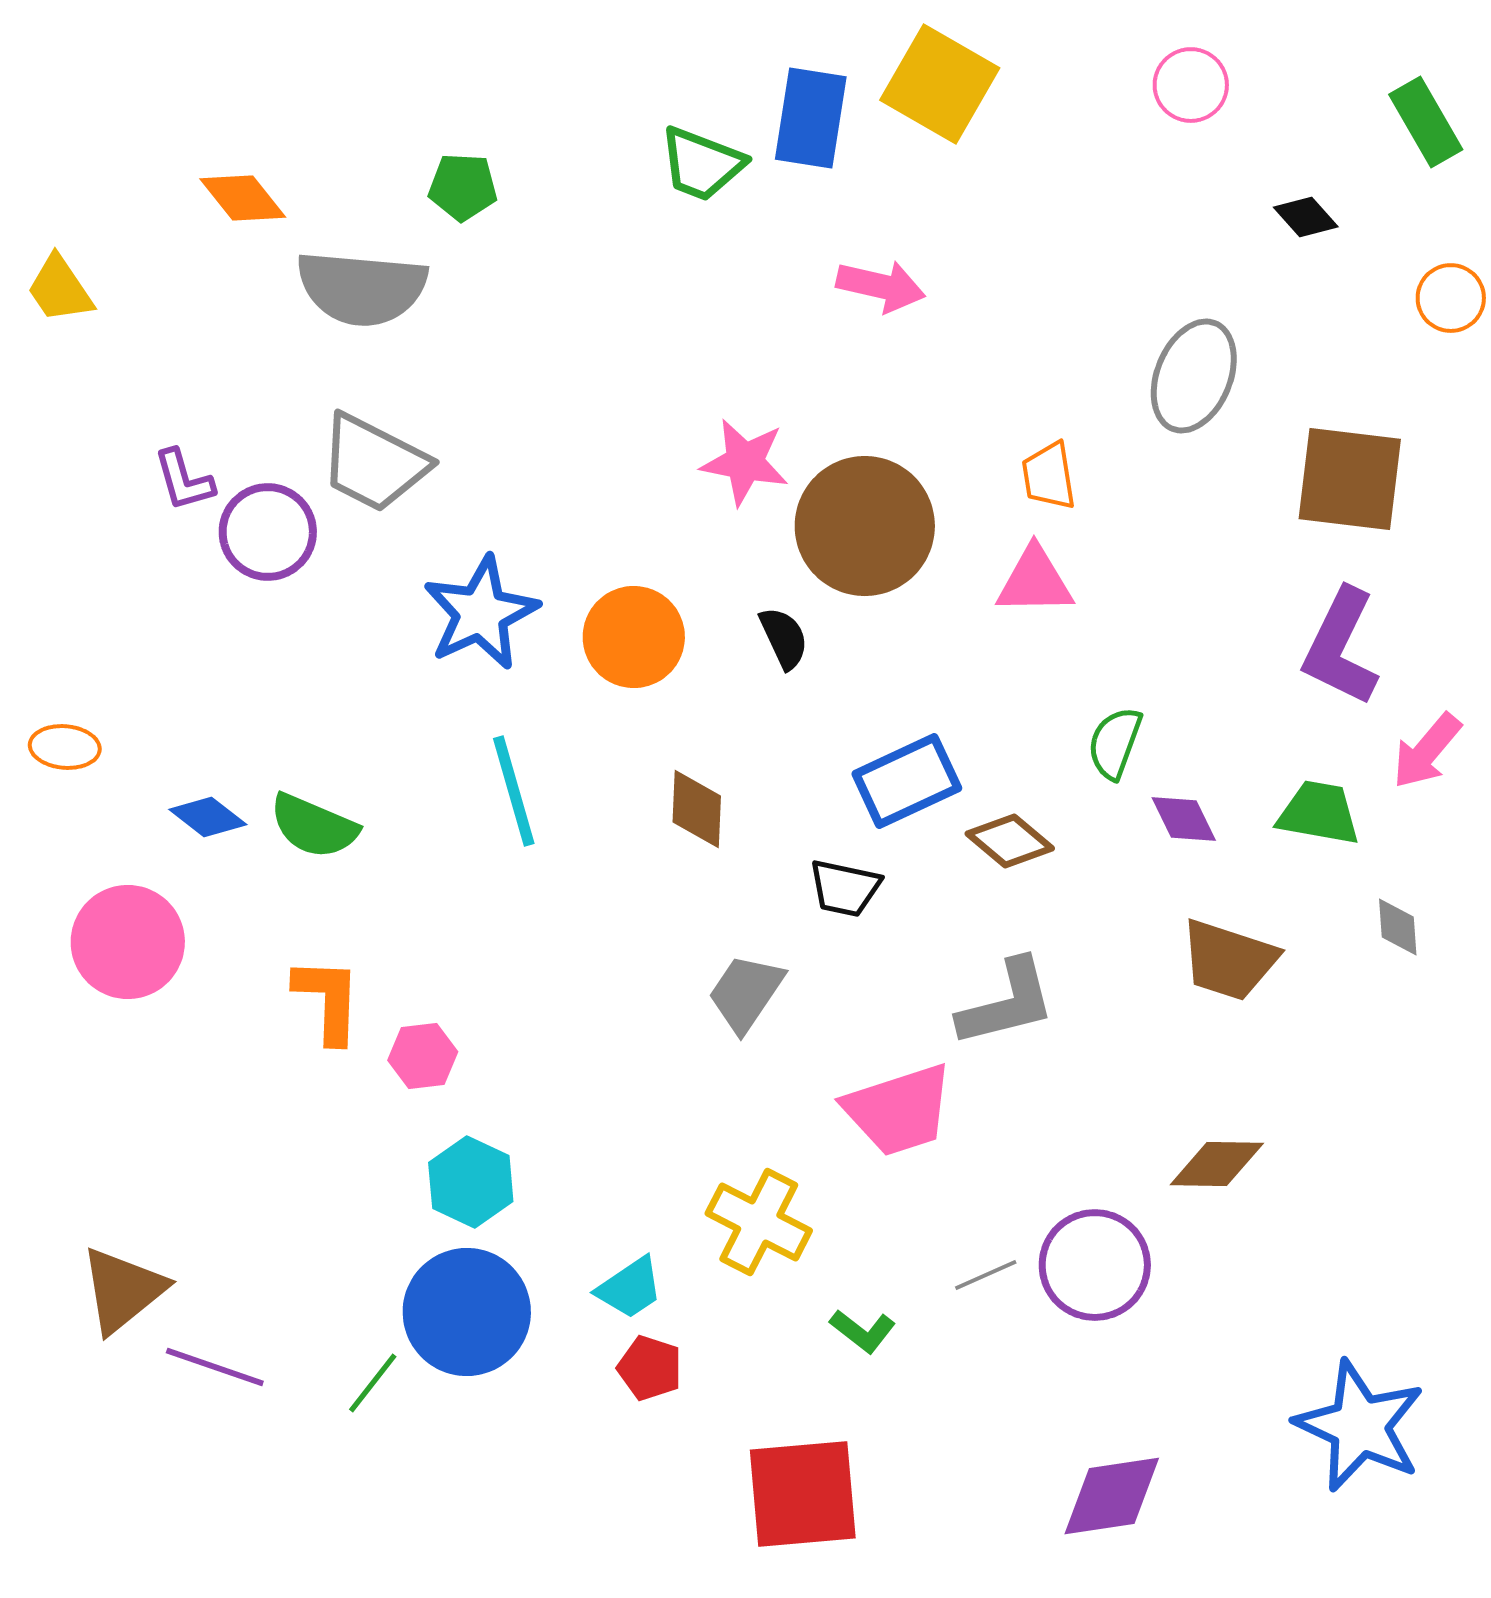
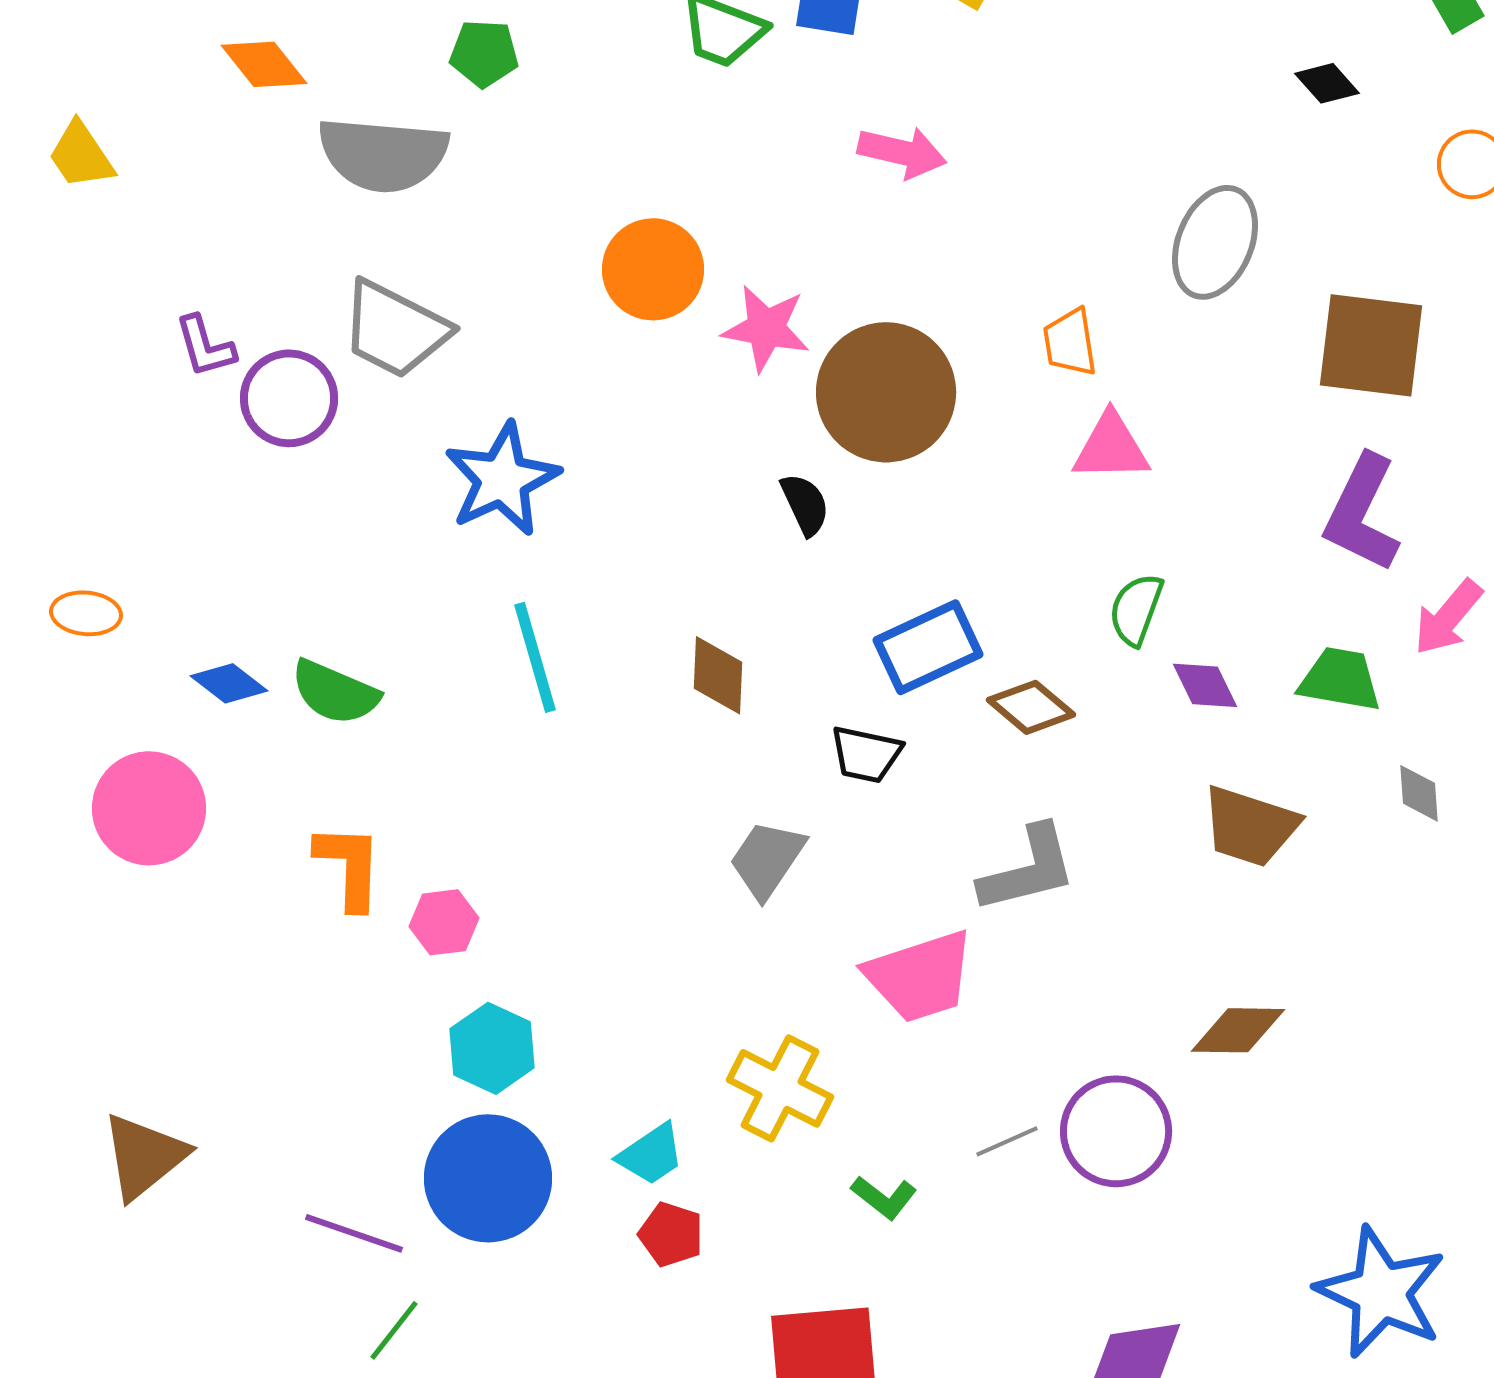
pink triangle: (1035, 581) -> (1111, 447), moved
orange circle: (634, 637) -> (653, 269), moved
purple line: (215, 1367) -> (354, 1233), moved
green line: (373, 1383) -> (394, 1330), moved

